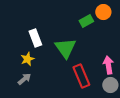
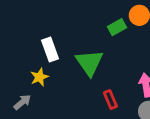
red rectangle: (81, 76) -> (110, 99), size x0.6
gray arrow: (24, 79) -> (22, 102), moved

